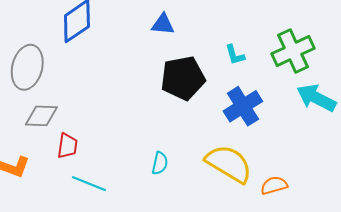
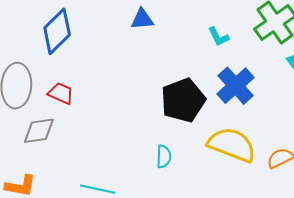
black pentagon: (183, 78) -> (183, 100), moved
red trapezoid: (67, 146) -> (61, 93), moved, turned -64

